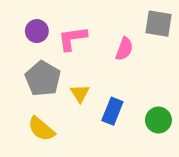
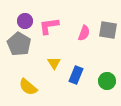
gray square: (158, 24) -> (108, 30), moved
gray pentagon: (43, 78) -> (19, 44), moved

